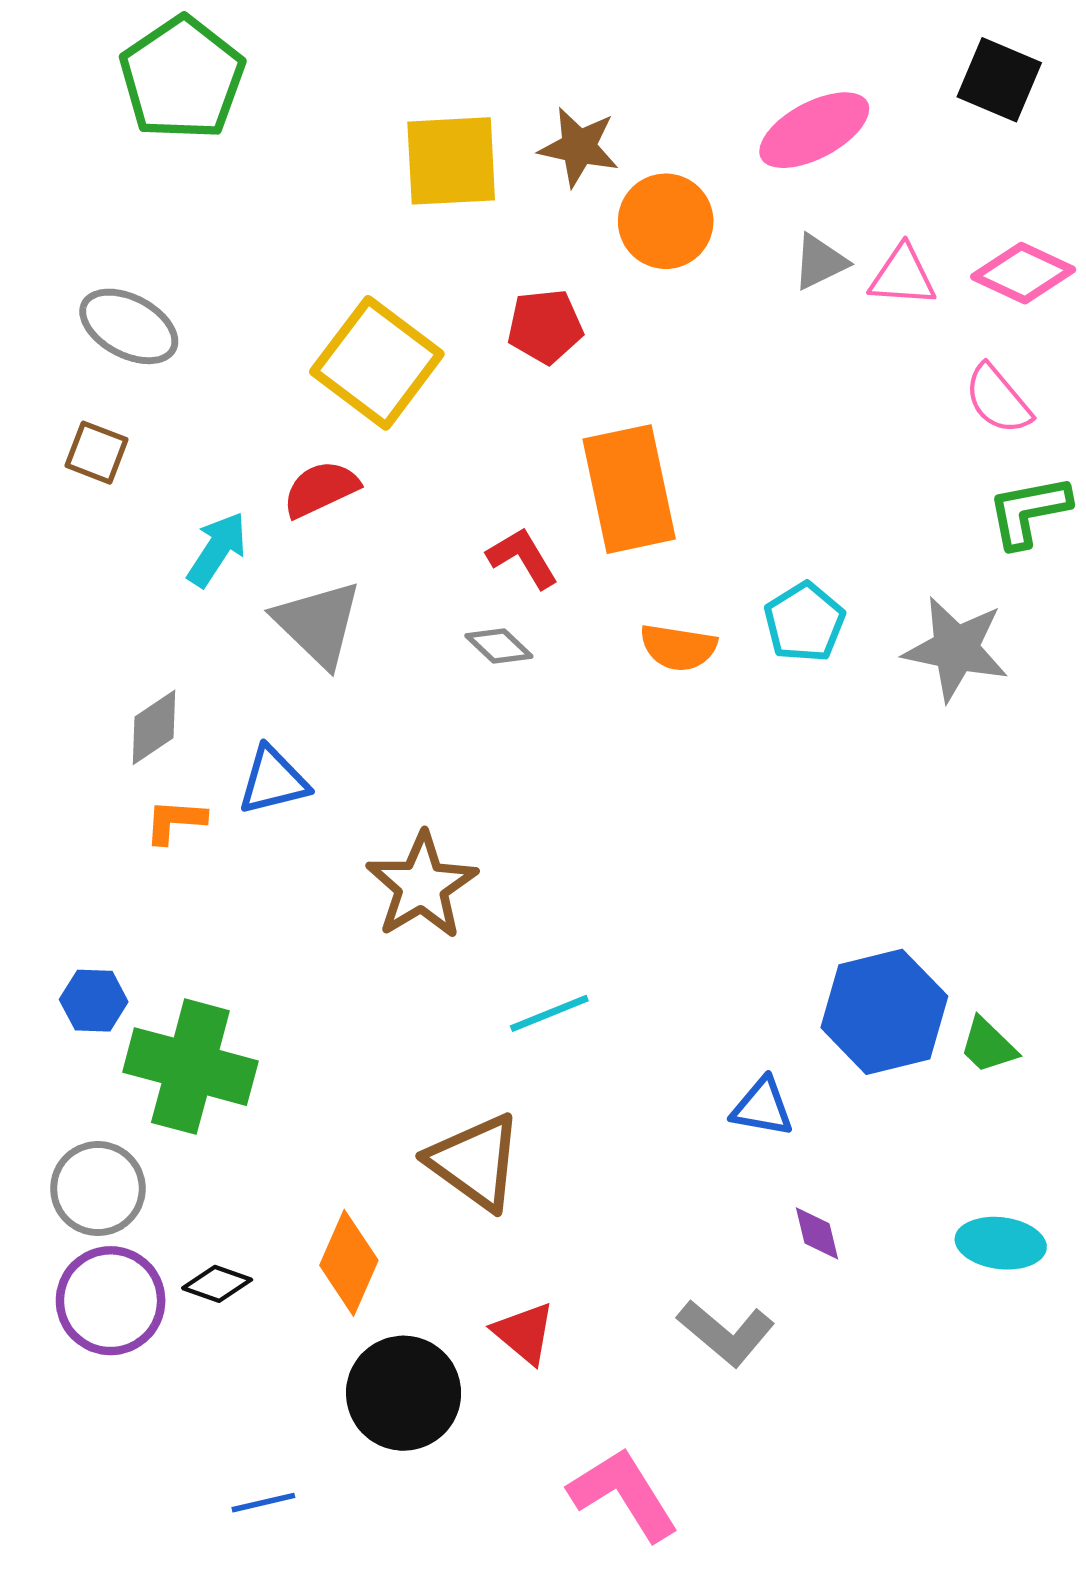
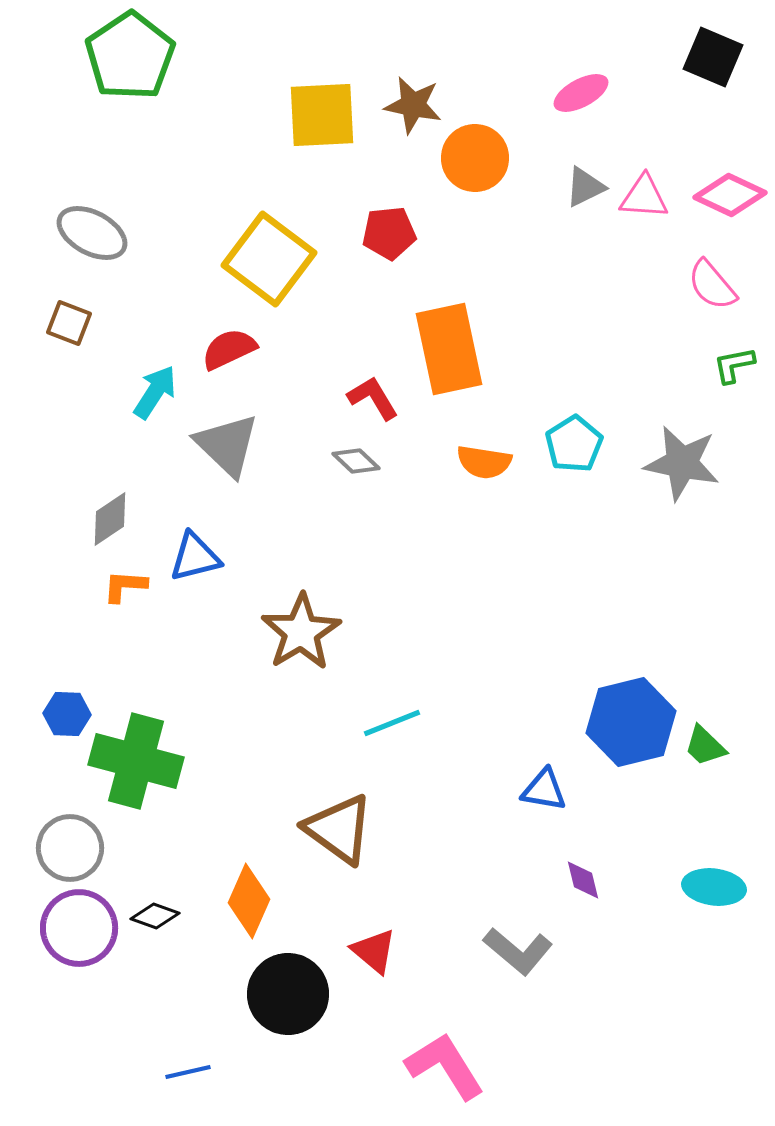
pink ellipse: (814, 130) -> (581, 93), size x0.7
green L-shape: (1029, 511) -> (734, 365), size x0.7

